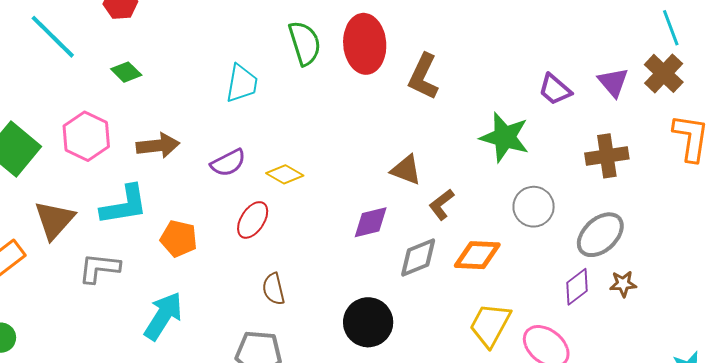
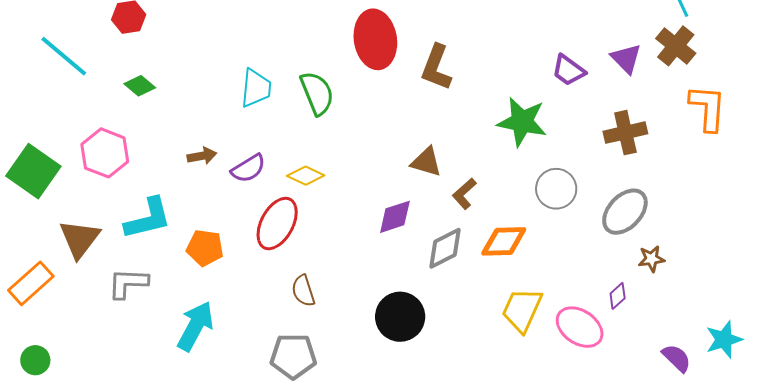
green semicircle: (305, 43) -> (317, 93), moved
brown arrow: (158, 146) -> (202, 156), moved, size x0.7
red ellipse: (253, 220) -> (277, 224), size x1.4
purple diamond: (577, 287) -> (618, 296), moved, size x0.7

